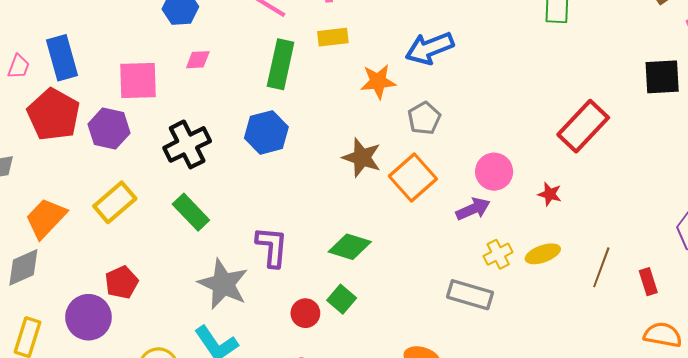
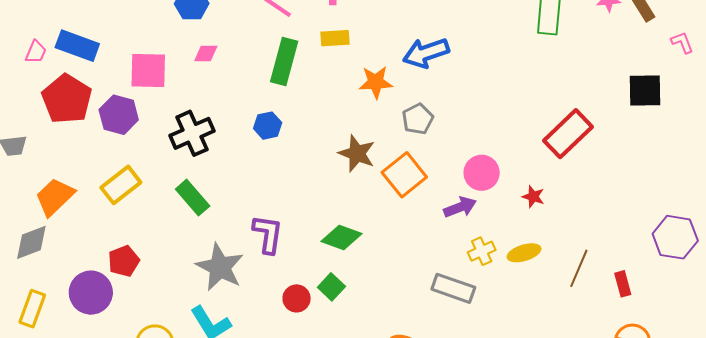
blue rectangle: (62, 58) -> (77, 46), turned -57
blue hexagon: (266, 132) -> (268, 126), size x0.7

